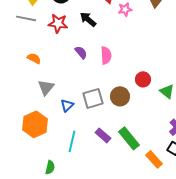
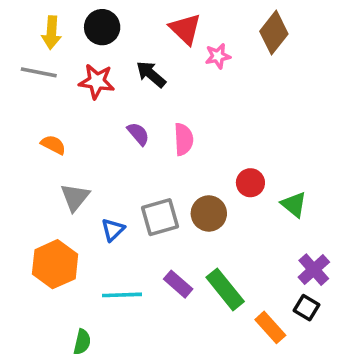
cyan line: (72, 141) -> (122, 295), turned 75

